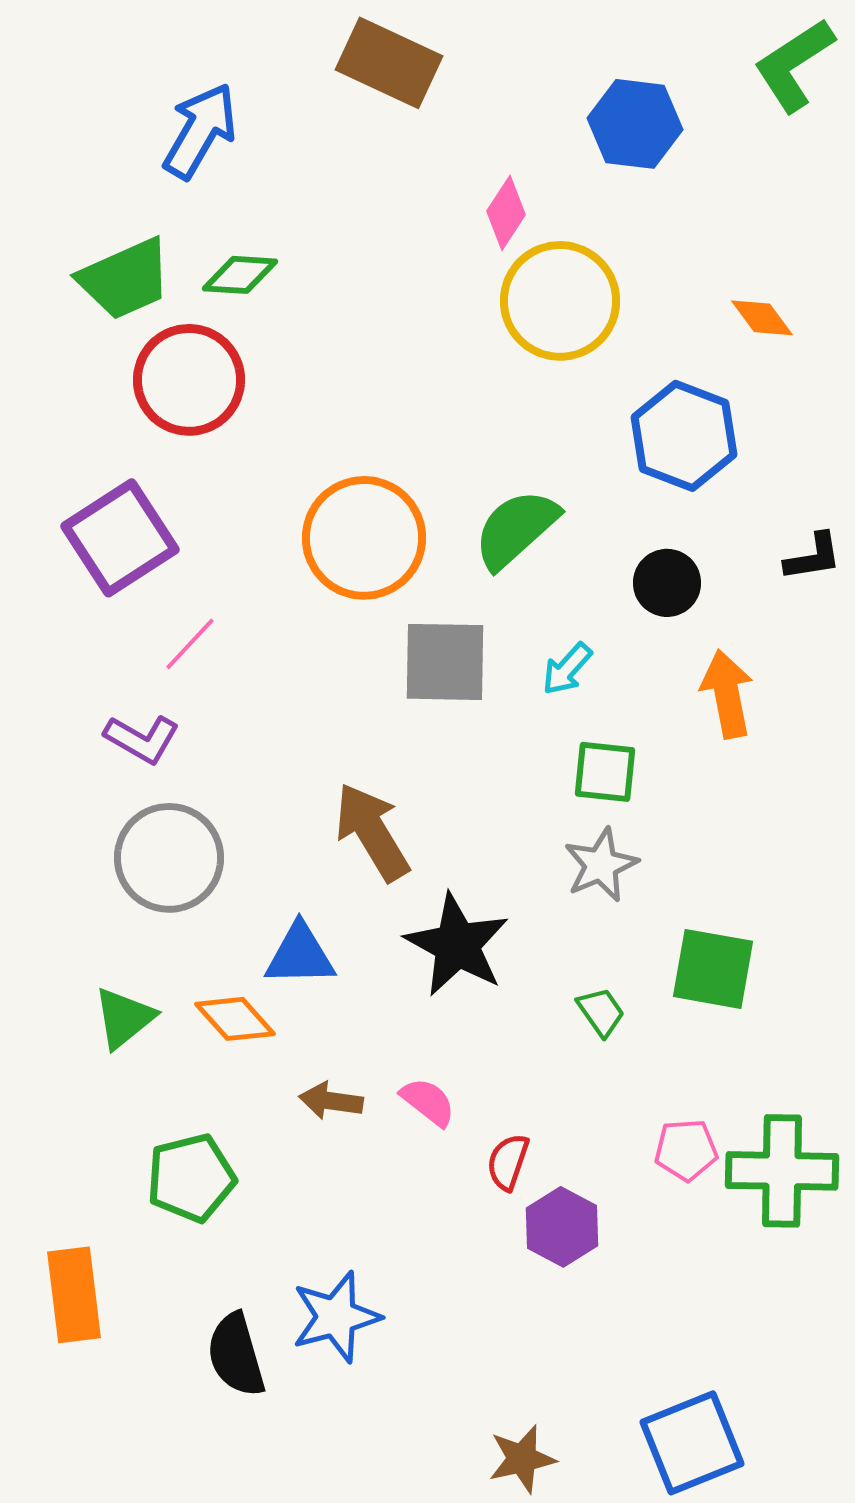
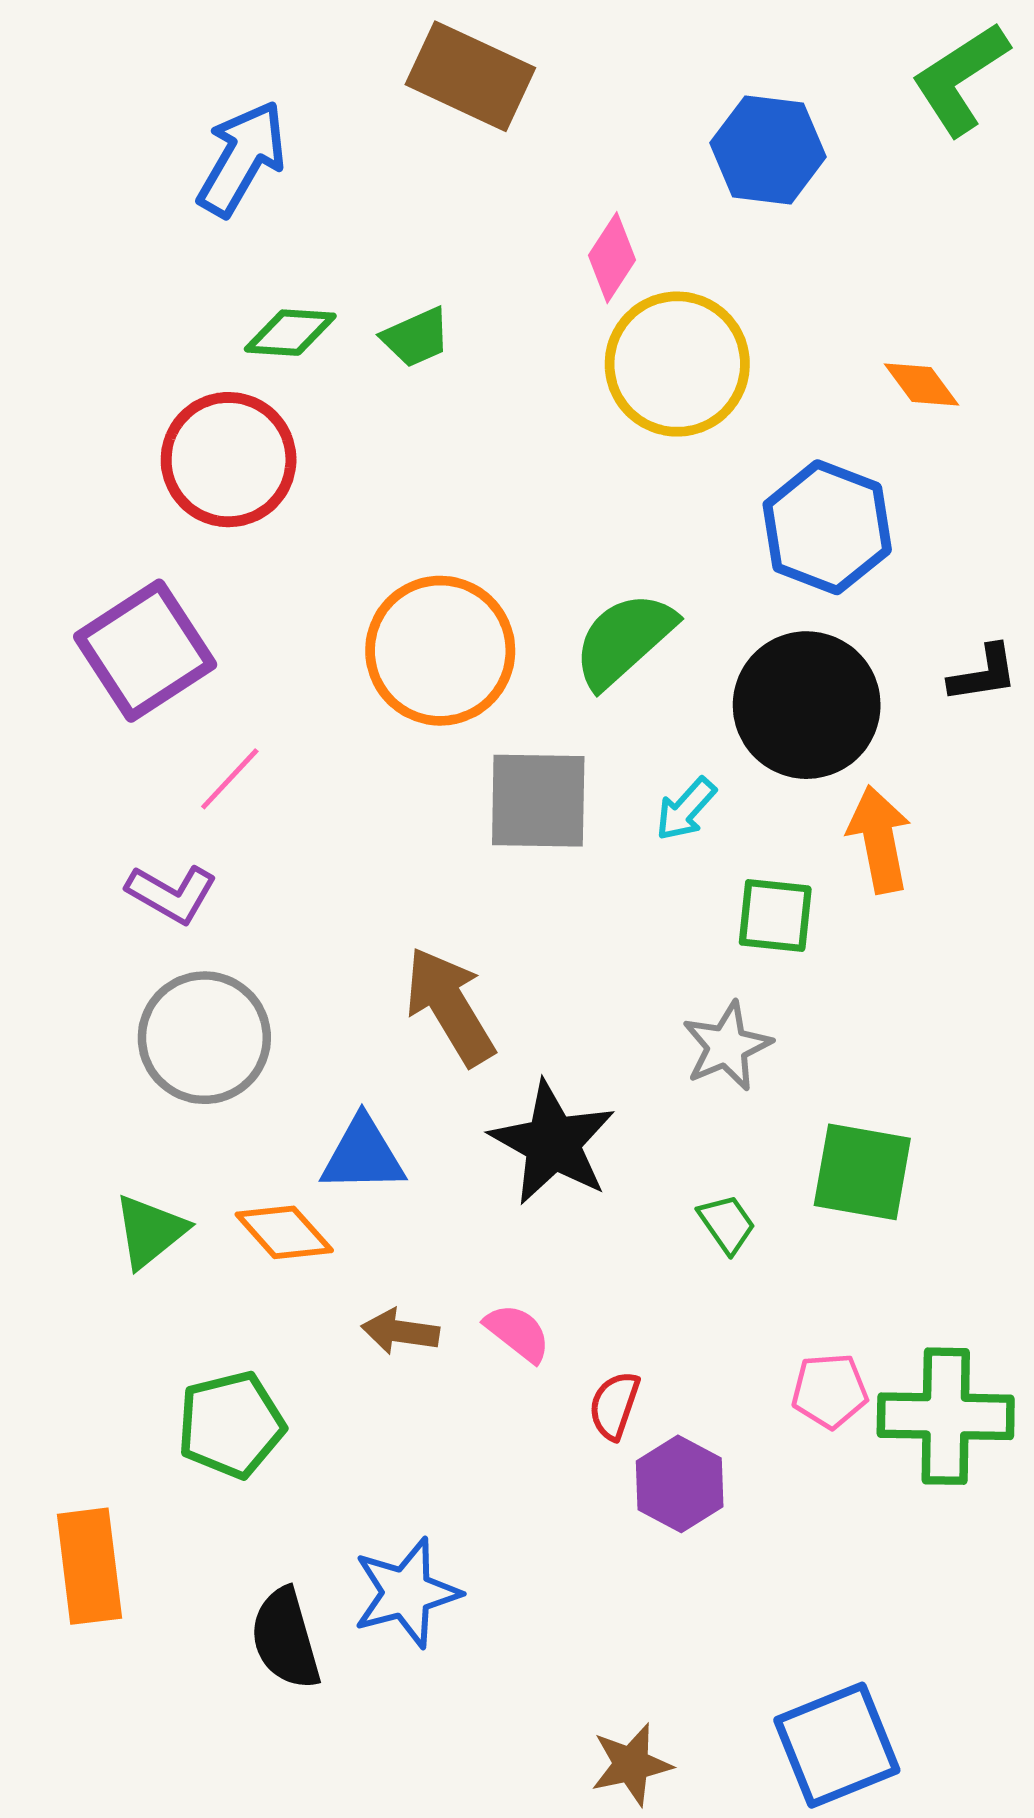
green trapezoid: (125, 279) -> (416, 337), moved, size x0.6
black circle: (667, 583) -> (807, 705), size x1.8
green square: (605, 772) -> (775, 916), moved

